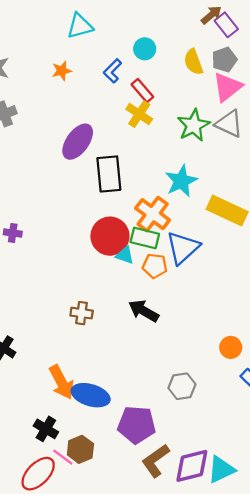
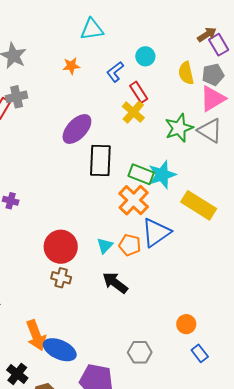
red circle: (110, 236) -> (61, 247), moved
green rectangle: (145, 238) -> (141, 174), moved
cyan triangle: (125, 255) -> (105, 246), moved, turned 48

